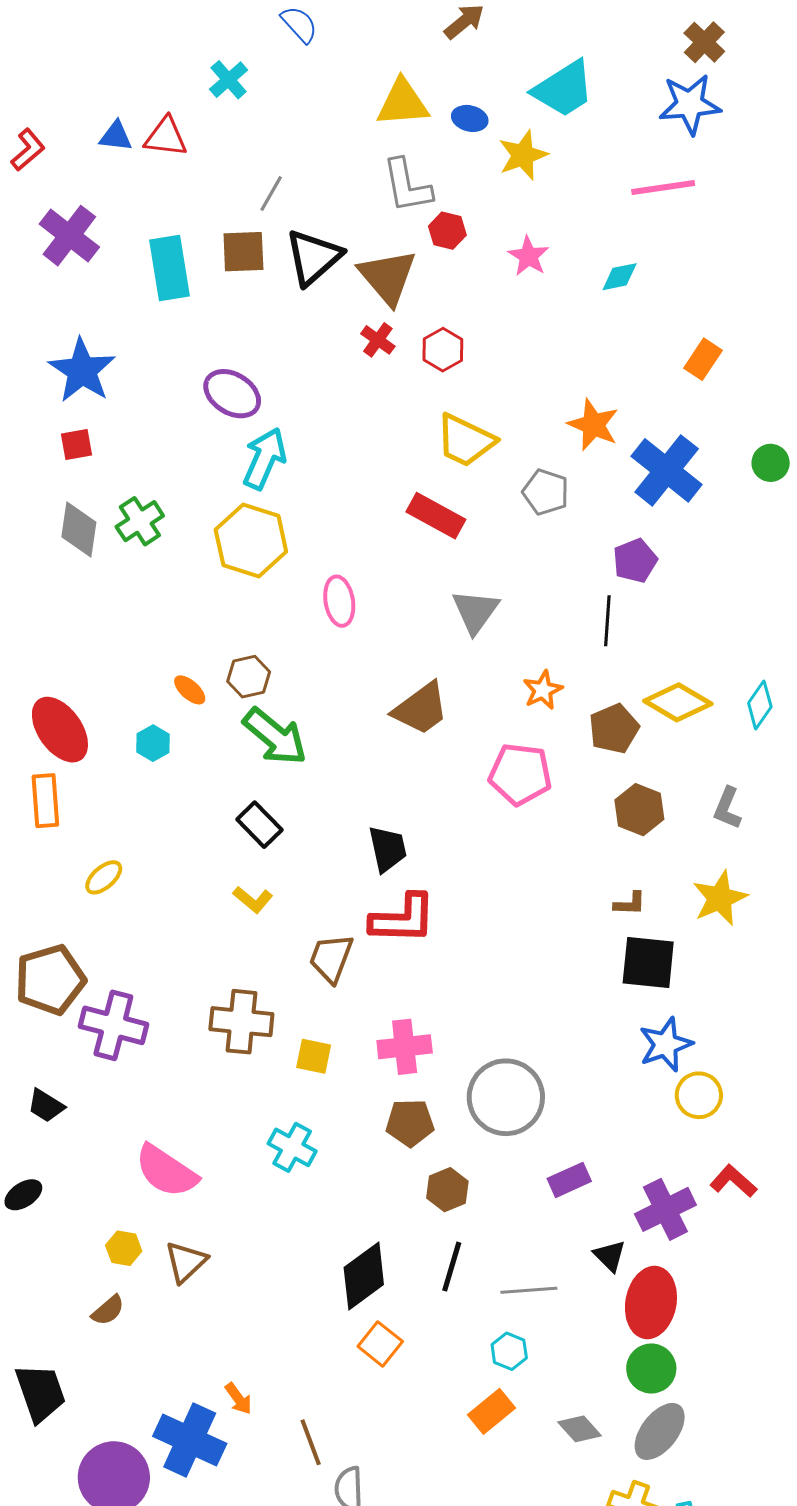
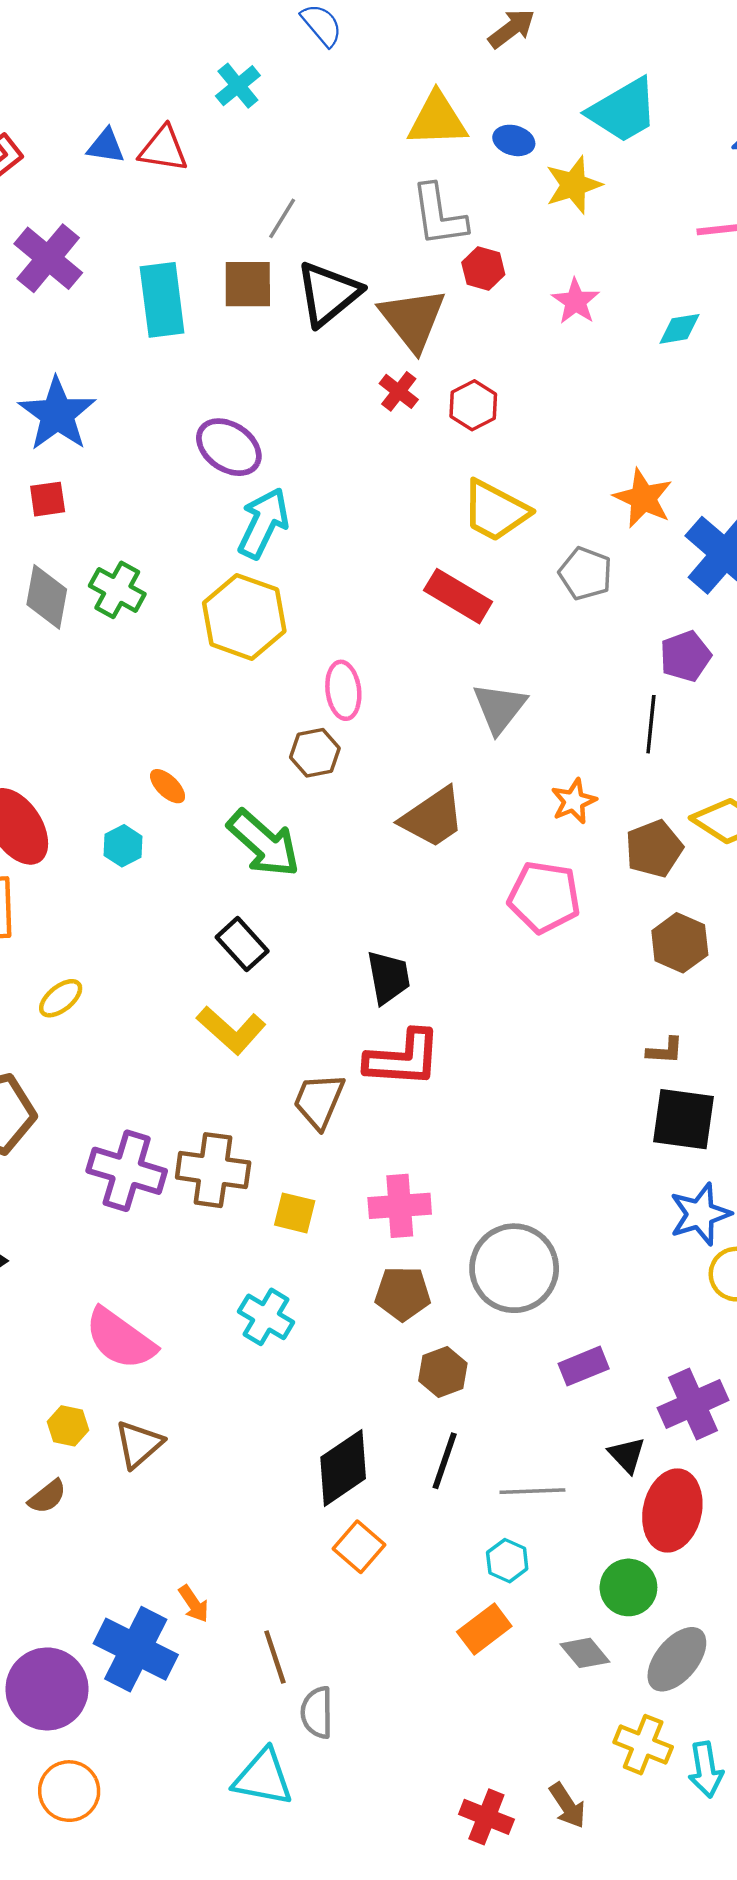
green cross: (140, 521) -> (117, 590), turned -30
brown hexagon: (249, 677) -> (315, 753), moved
yellow L-shape: (253, 900) -> (231, 1030), size x1.5
purple cross: (113, 1025) -> (127, 1171), moved
green circle: (651, 1369) -> (628, 1587), moved

